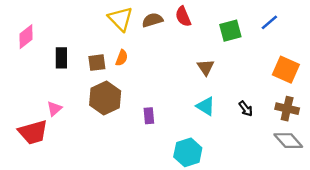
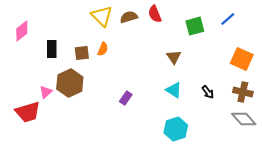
brown hexagon: (105, 98) -> (70, 83), moved
purple rectangle: (149, 116) -> (126, 98), turned 40
cyan hexagon: (188, 152) -> (176, 129), moved

